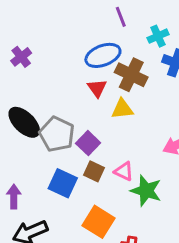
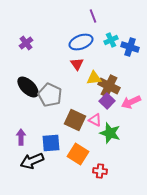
cyan cross: (158, 36) -> (111, 40), moved
brown cross: (131, 75) -> (109, 86), moved
purple square: (88, 143) -> (107, 101), moved
brown square: (94, 171) -> (75, 120), size x1.5
blue square: (63, 183) -> (51, 143), moved, turned -30

